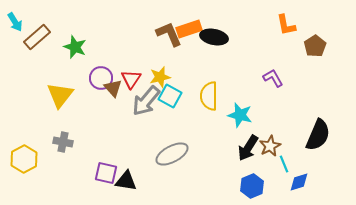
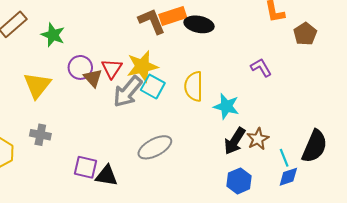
yellow star: (160, 77) -> (142, 66), size x1.4
black semicircle: (318, 135) -> (315, 146), moved
cyan line: (284, 164) -> (284, 158), moved

